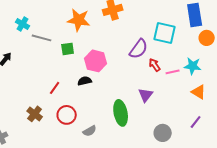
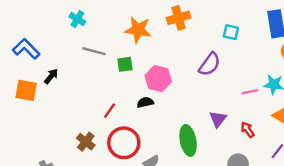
cyan cross: (23, 24) -> (77, 19), moved
cyan square: (165, 33) -> (231, 32), moved, size x0.6
red arrow: (155, 65) -> (248, 130), moved
red circle: (67, 115) -> (124, 143), size x1.4

